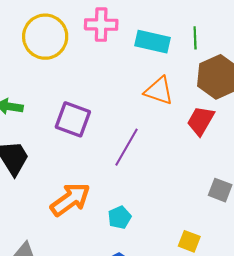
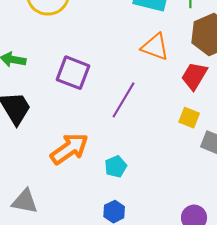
yellow square: (189, 241) -> (189, 118), moved

